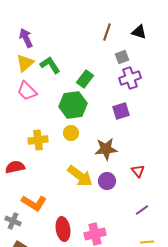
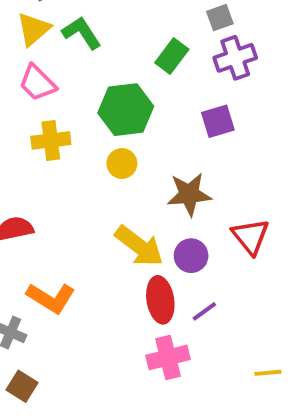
green rectangle: (85, 79) -> (172, 56), moved
yellow cross: (38, 140) -> (51, 140), moved
red triangle: (138, 171) -> (251, 236), size x1.5
purple line: (142, 210) -> (204, 311), moved
red ellipse: (63, 229) -> (160, 300), moved

